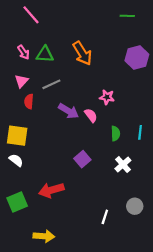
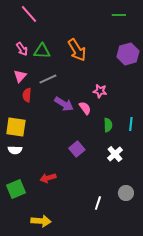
white semicircle: (16, 160) -> (15, 150), turned 144
red arrow: (51, 190) -> (48, 178), size x0.7

